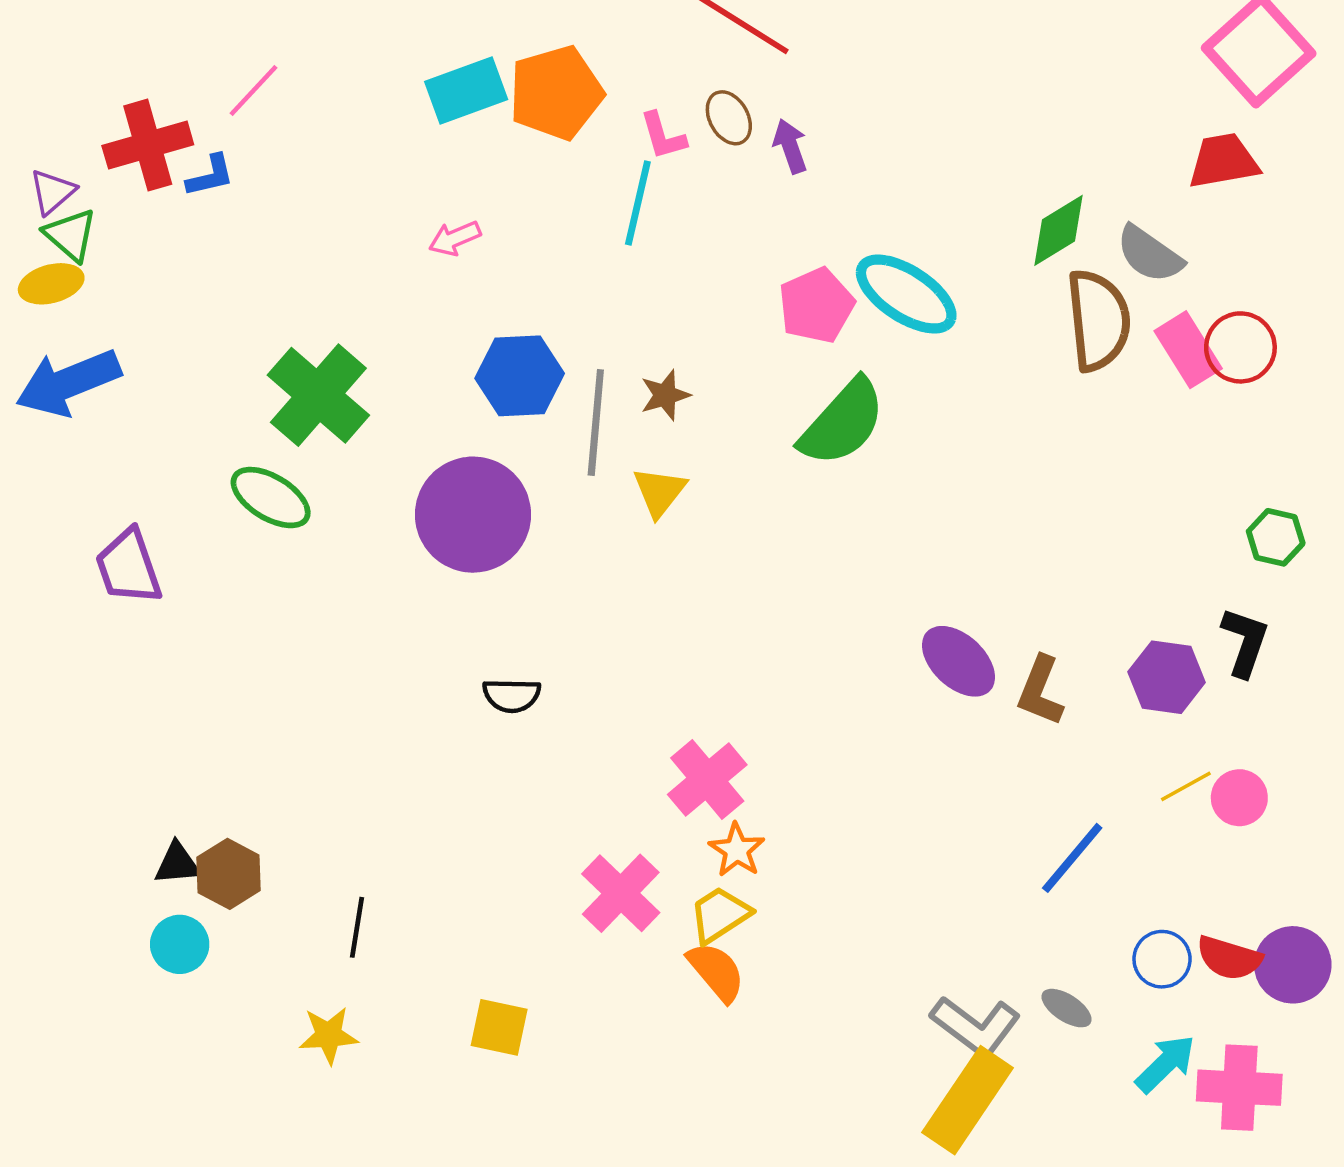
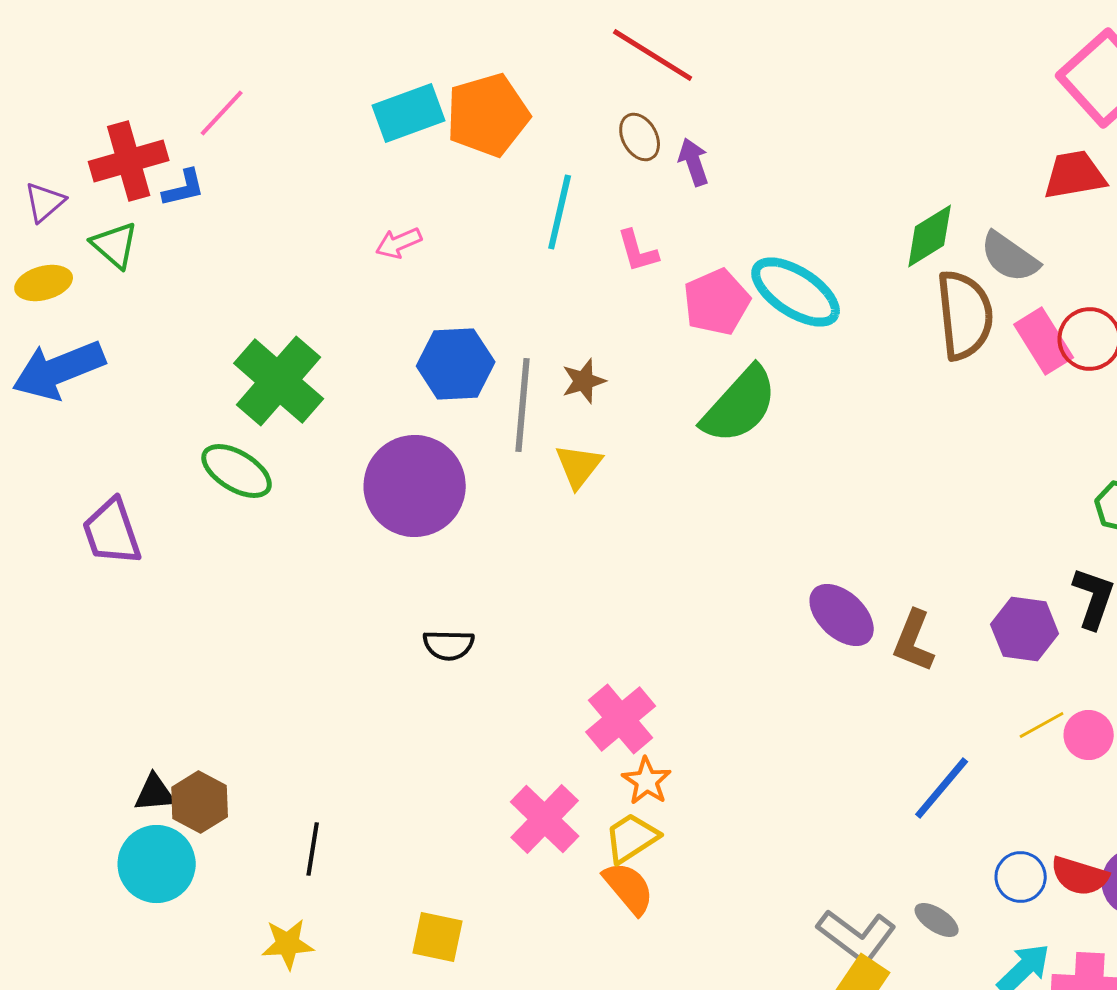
pink L-shape: (663, 136) -> (638, 251), moved
green triangle: (70, 235) -> (115, 245), moved
cyan circle: (180, 944) -> (157, 864), size x1.5

